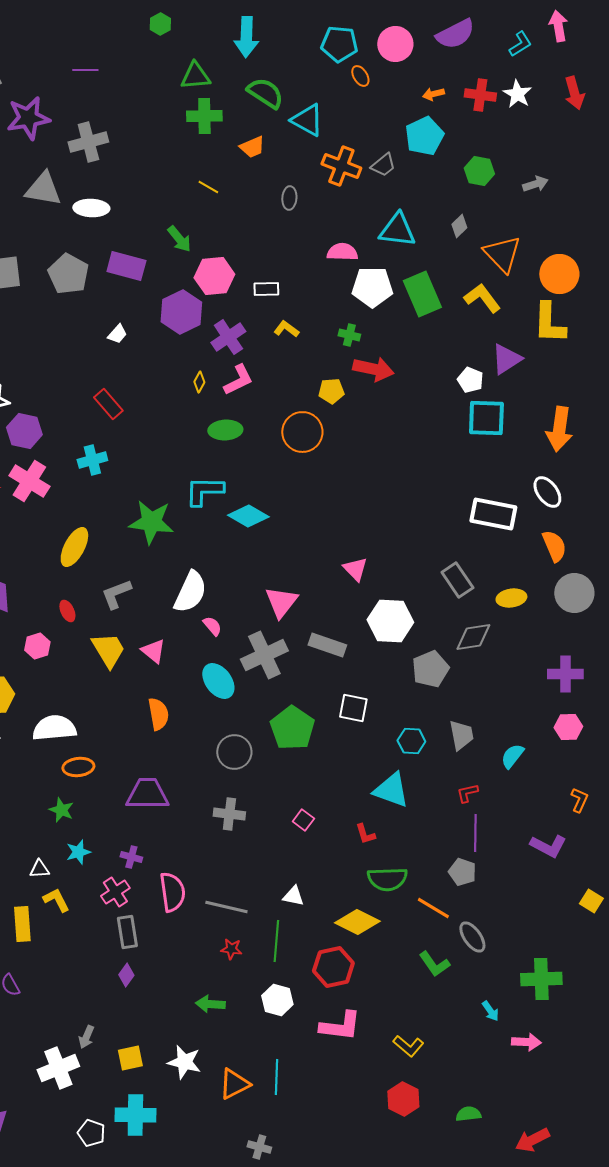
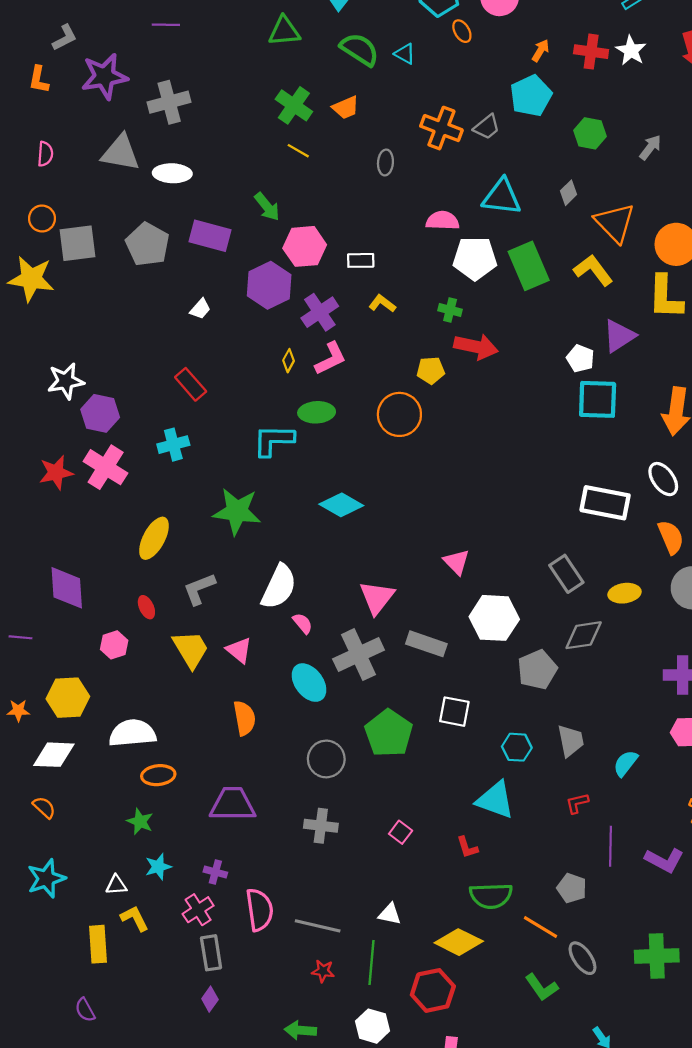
orange arrow: (433, 94) -> (541, 51), turned 135
green cross: (204, 116) -> (294, 105), moved, turned 36
cyan triangle: (307, 120) -> (405, 54), moved, size x0.6
gray arrow: (535, 184) -> (650, 147), turned -35
cyan L-shape: (204, 491) -> (273, 440), moved
purple line: (475, 833) -> (610, 846), moved
green cross: (541, 979) -> (657, 956), moved

